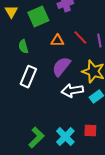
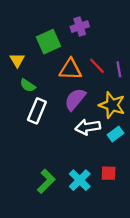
yellow triangle: (11, 12) -> (17, 60), moved
orange triangle: (57, 41) -> (70, 69), size x1.5
green semicircle: (23, 47) -> (28, 85), moved, turned -40

